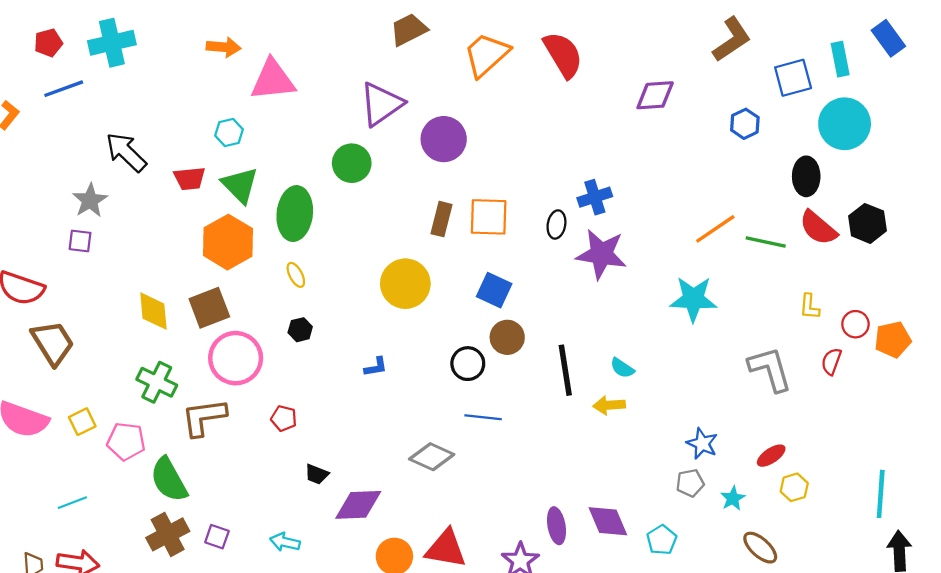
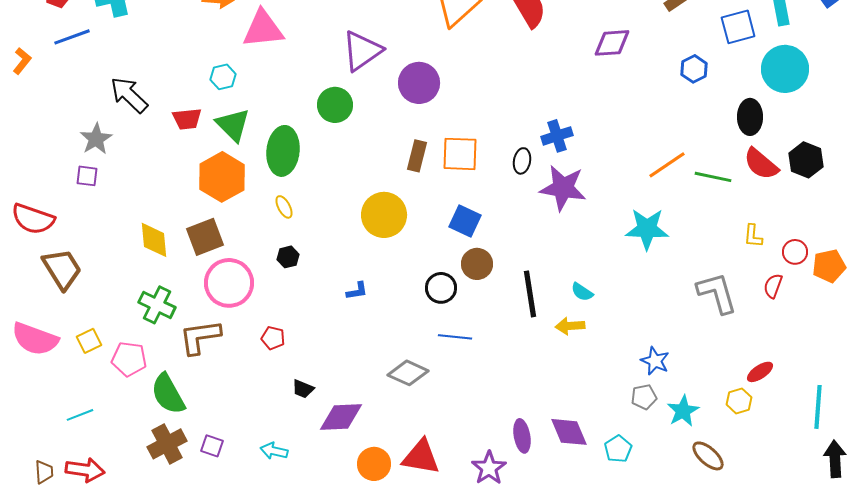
red ellipse: (771, 456) -> (760, 372), moved
cyan star: (733, 498) -> (683, 411), size x1.4

